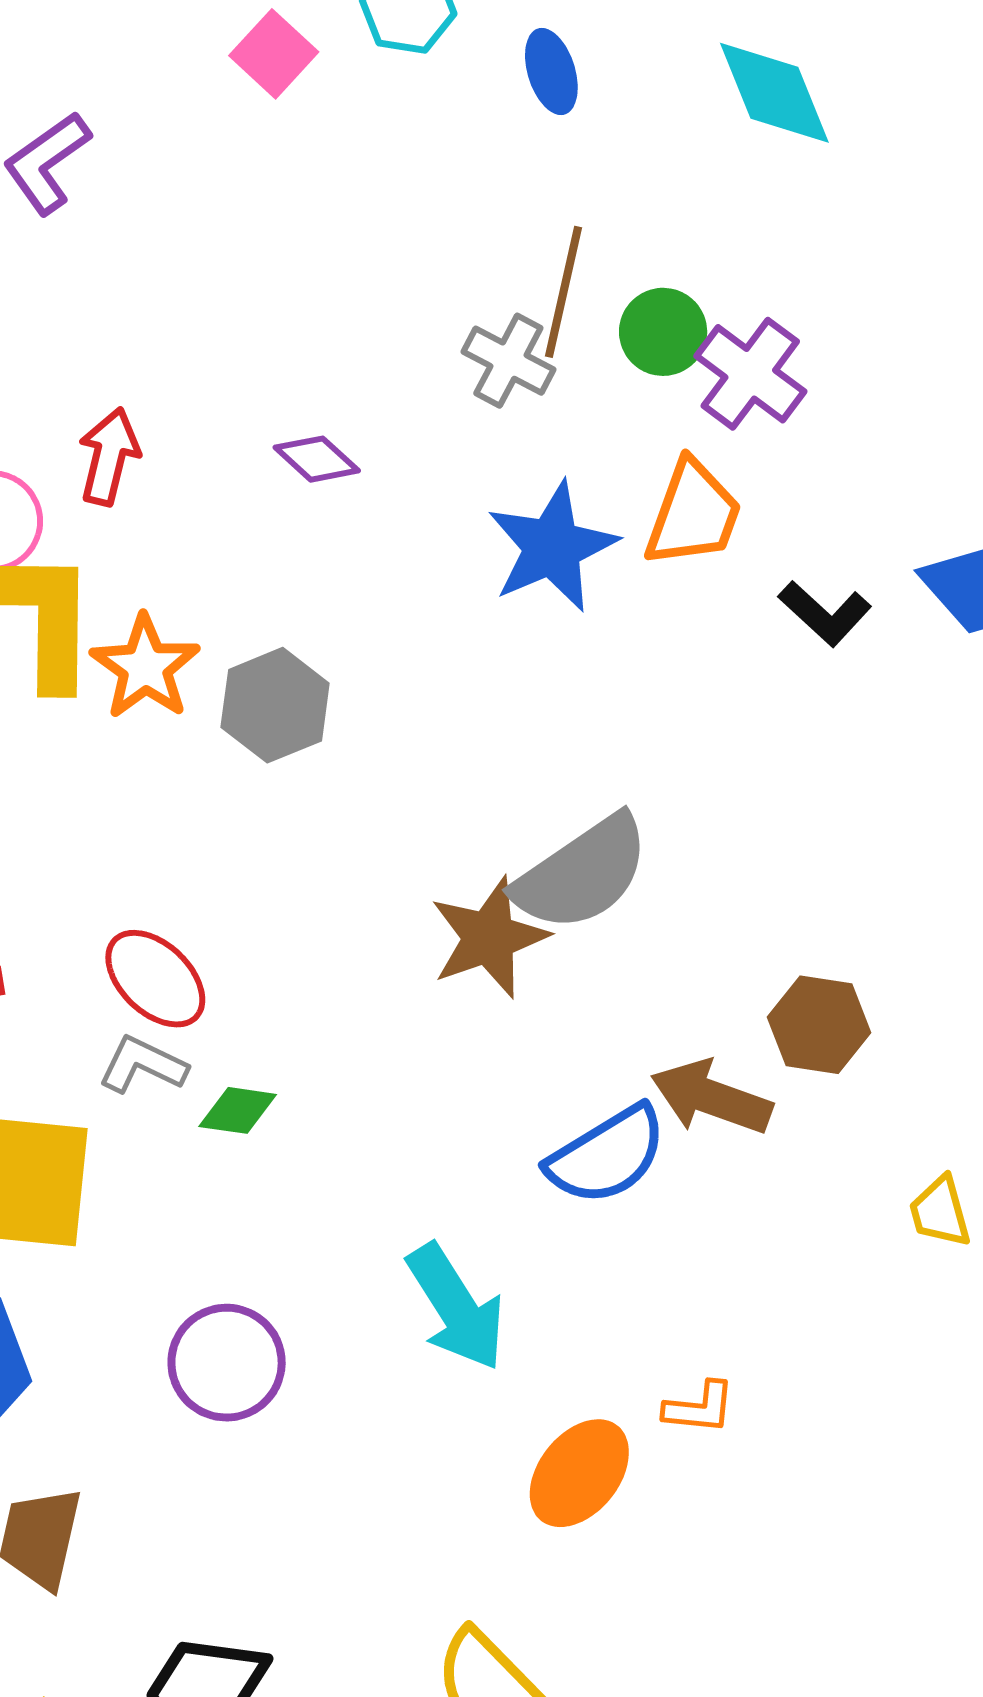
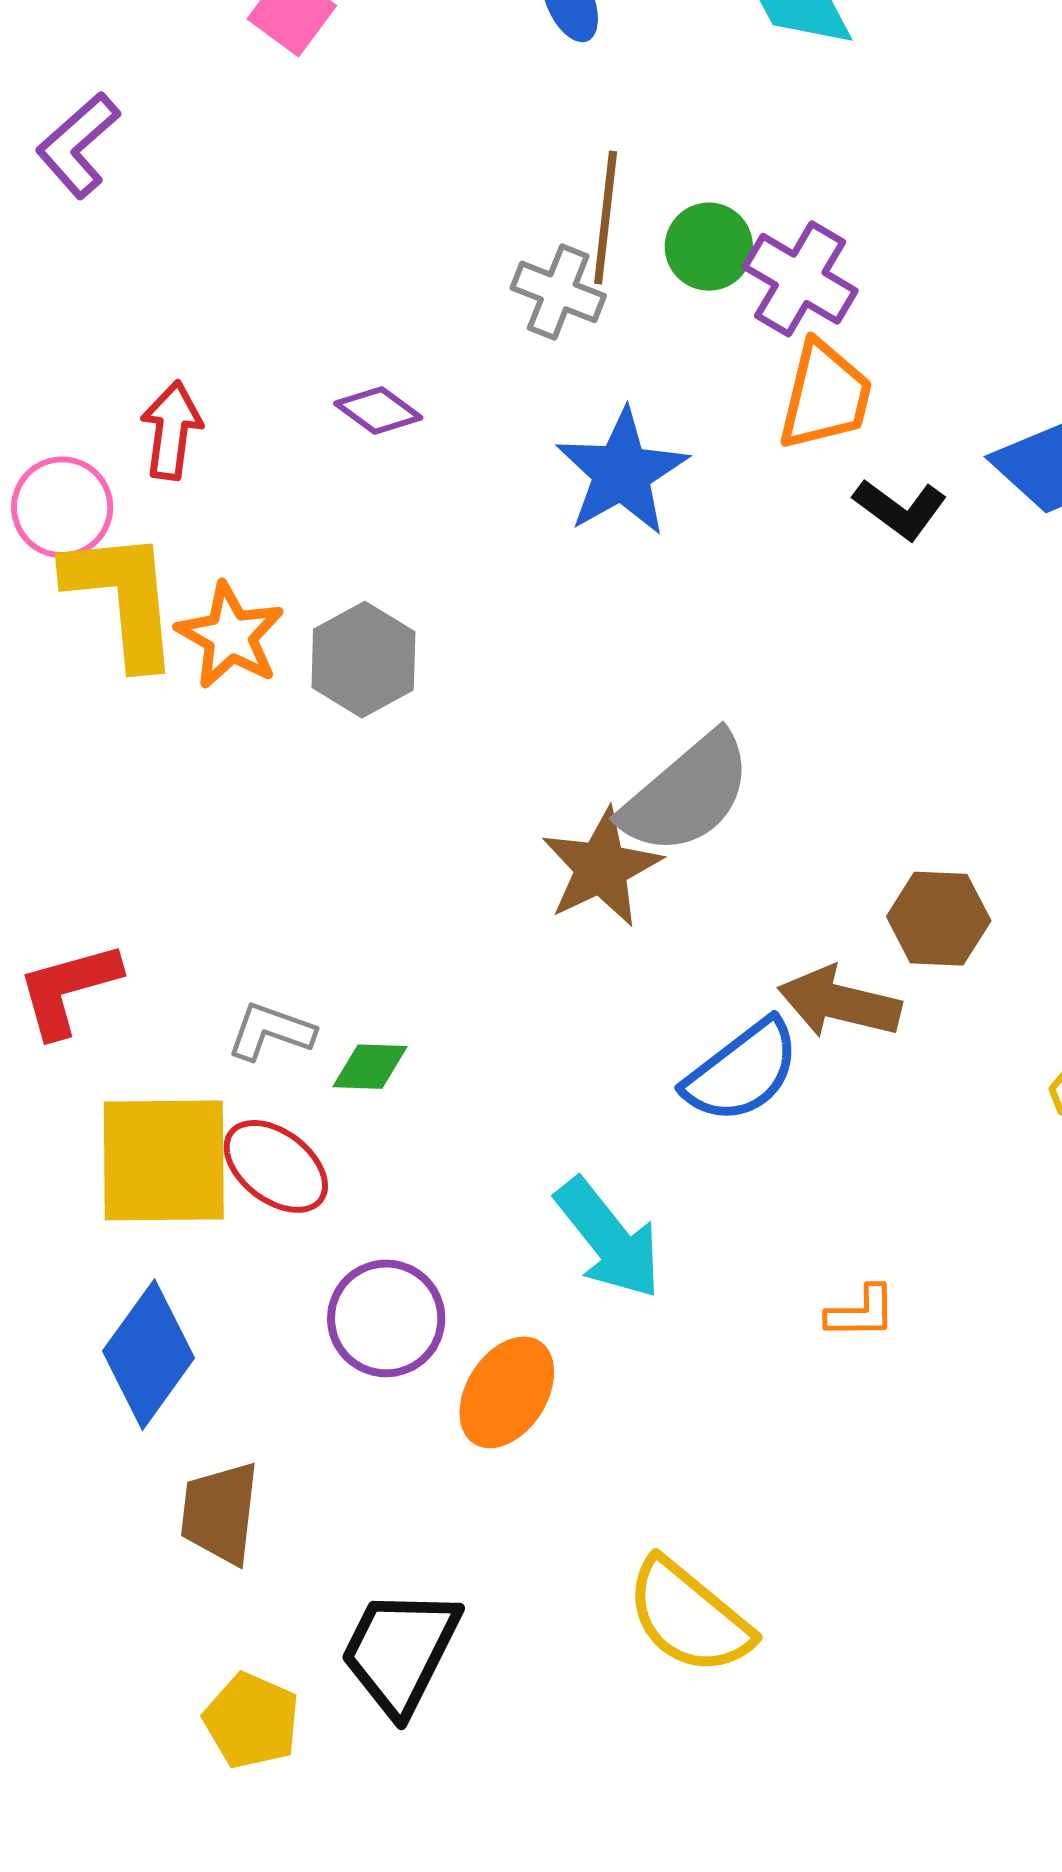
orange trapezoid: (693, 514) -> (825, 396), moved
red ellipse: (155, 979) -> (276, 1166), moved
orange ellipse: (579, 1473) -> (507, 1392), moved

